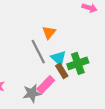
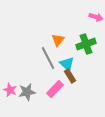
green cross: (78, 63) -> (86, 44), moved
gray star: (32, 93) -> (27, 92), moved

